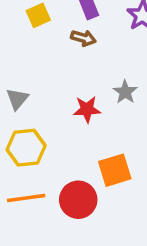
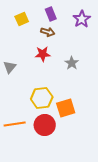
red star: (87, 109) -> (43, 54), moved
yellow hexagon: (26, 148) -> (42, 98), moved

